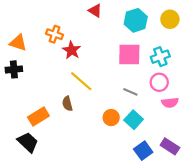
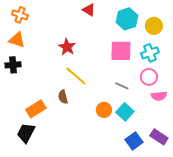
yellow circle: (170, 19) -> (154, 26), moved
orange cross: (55, 34) -> (20, 15), moved
black trapezoid: (28, 142) -> (26, 133), turned -105

